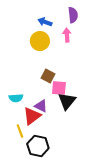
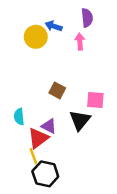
yellow circle: (40, 41) -> (36, 37), moved
pink square: (59, 88) -> (95, 100), moved
cyan semicircle: (16, 98) -> (19, 117), turned 88
yellow line: (20, 131) -> (33, 156), moved

